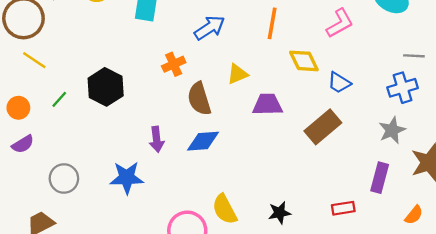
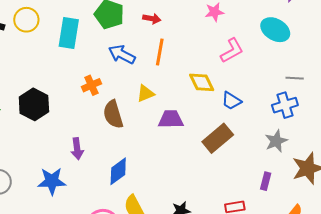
orange line: (272, 23) -> (160, 52), moved
blue arrow: (210, 28) -> (122, 54), turned -120
blue diamond: (203, 141) -> (118, 171), moved, turned -32
purple rectangle: (380, 178) -> (266, 181), size x0.7

